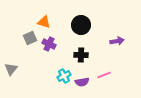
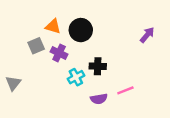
black circle: (81, 25) -> (81, 30), moved
purple arrow: (117, 41) -> (147, 35), moved, turned -40
cyan cross: (64, 76) -> (76, 77), moved

